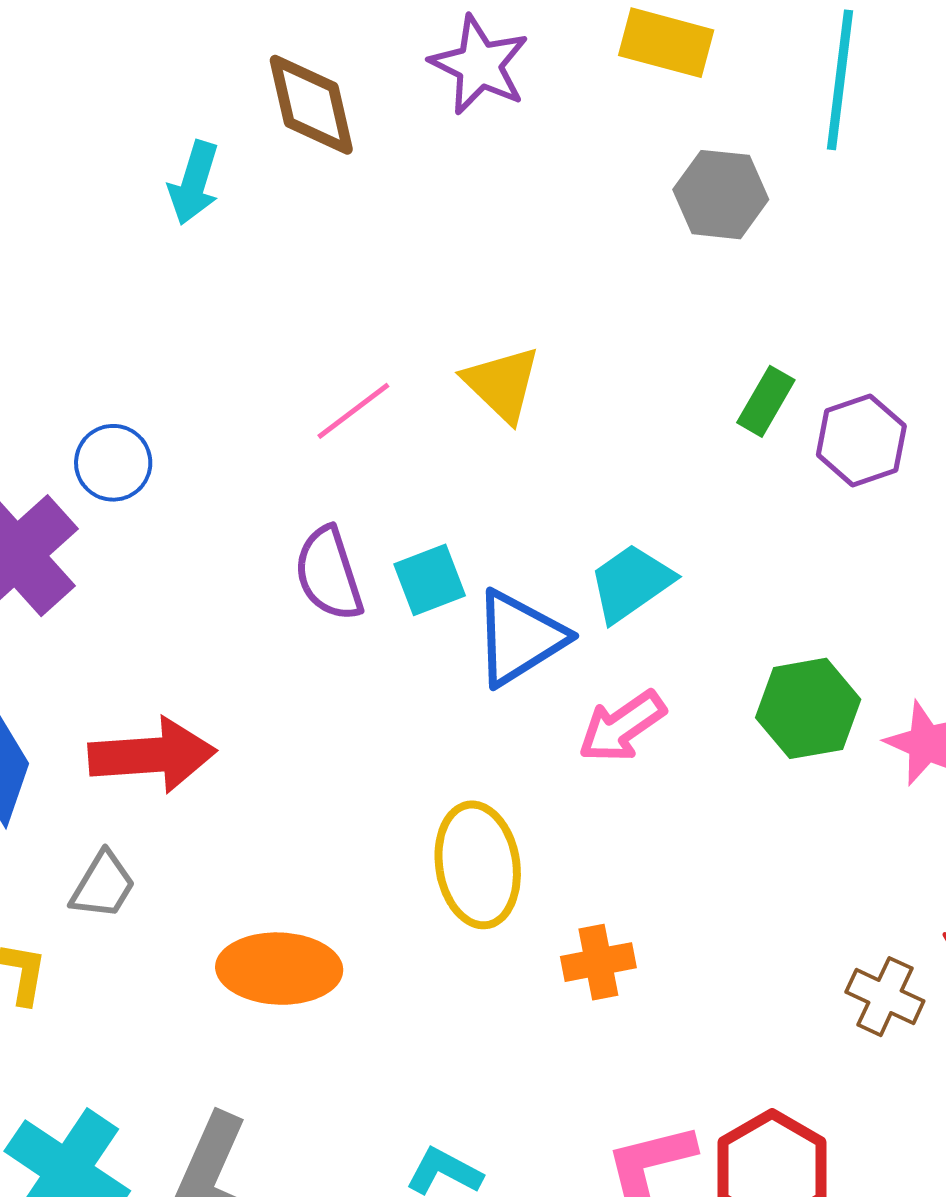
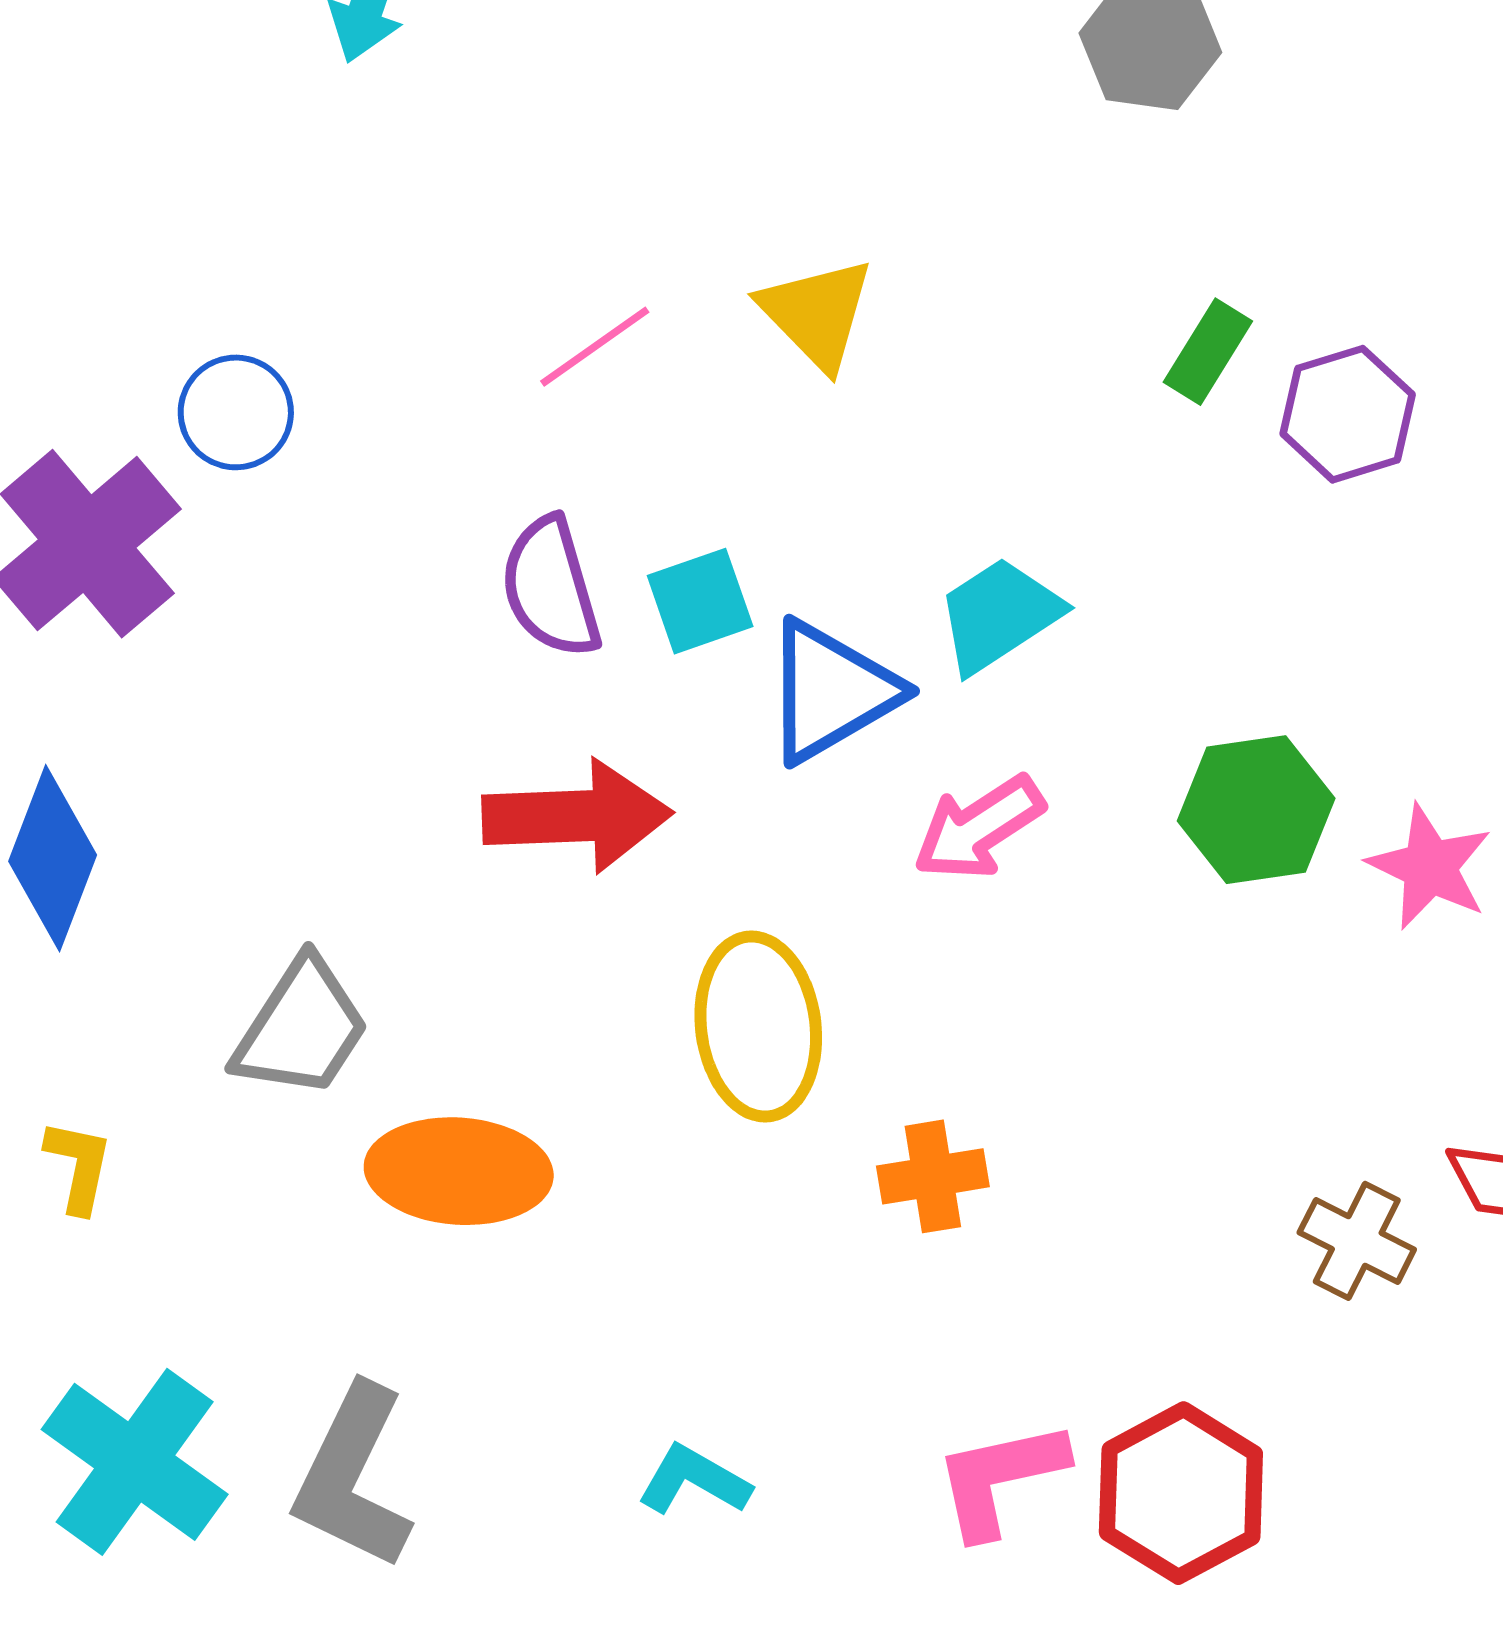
red arrow: (152, 755) -> (577, 816), moved
gray trapezoid: (103, 885) -> (301, 1028), moved, size x1.4

